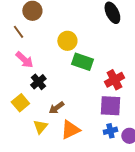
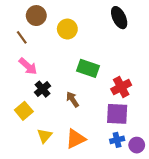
yellow circle: (67, 41) -> (67, 29), moved
brown arrow: (56, 108) -> (73, 99), moved, turned 91

